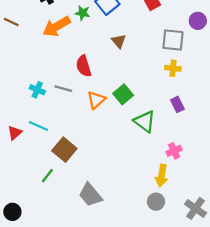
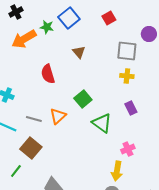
gray line: (63, 89) -> (34, 119), moved
orange triangle: (96, 100) -> (58, 116), moved

